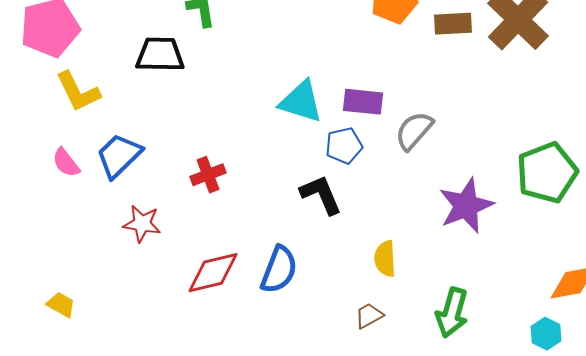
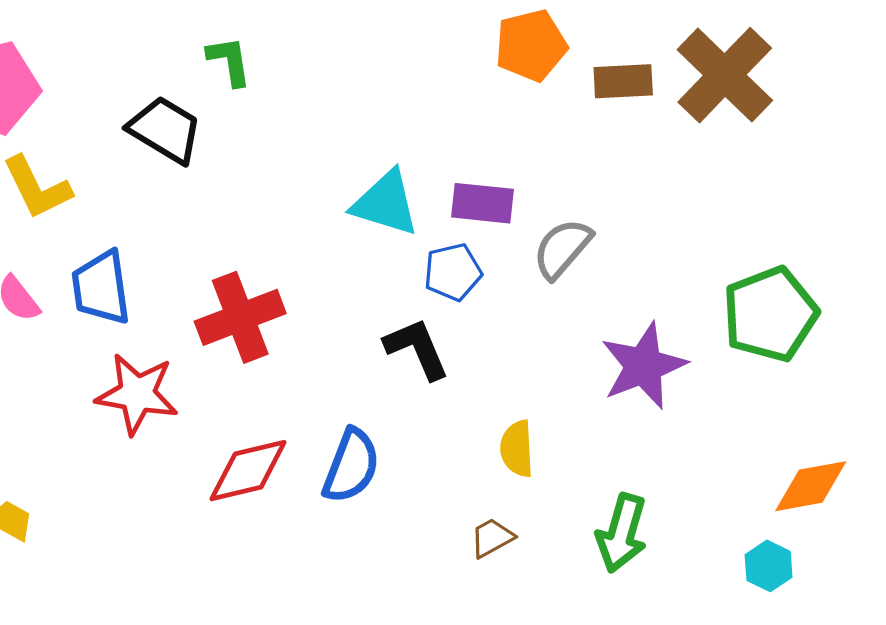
black trapezoid: (160, 55) -> (165, 130), turned 30
blue trapezoid: (119, 156) -> (101, 288), turned -54
red cross: (208, 175) -> (240, 317), size x1.6
red star: (142, 224) -> (137, 394), size x1.4

